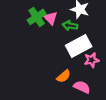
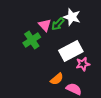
green cross: (37, 17) -> (32, 40), moved
green arrow: (70, 26) -> (58, 24), moved, turned -56

